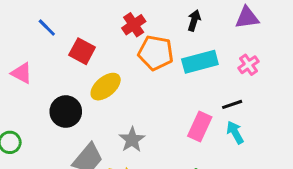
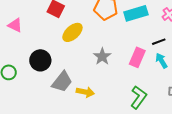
black circle: (66, 112) -> (40, 60), moved
gray star: (132, 140) -> (102, 56), moved

